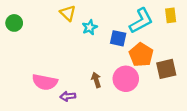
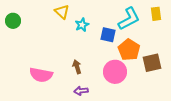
brown arrow: (96, 80) -> (77, 67), moved
purple arrow: (68, 96) -> (81, 91), moved

